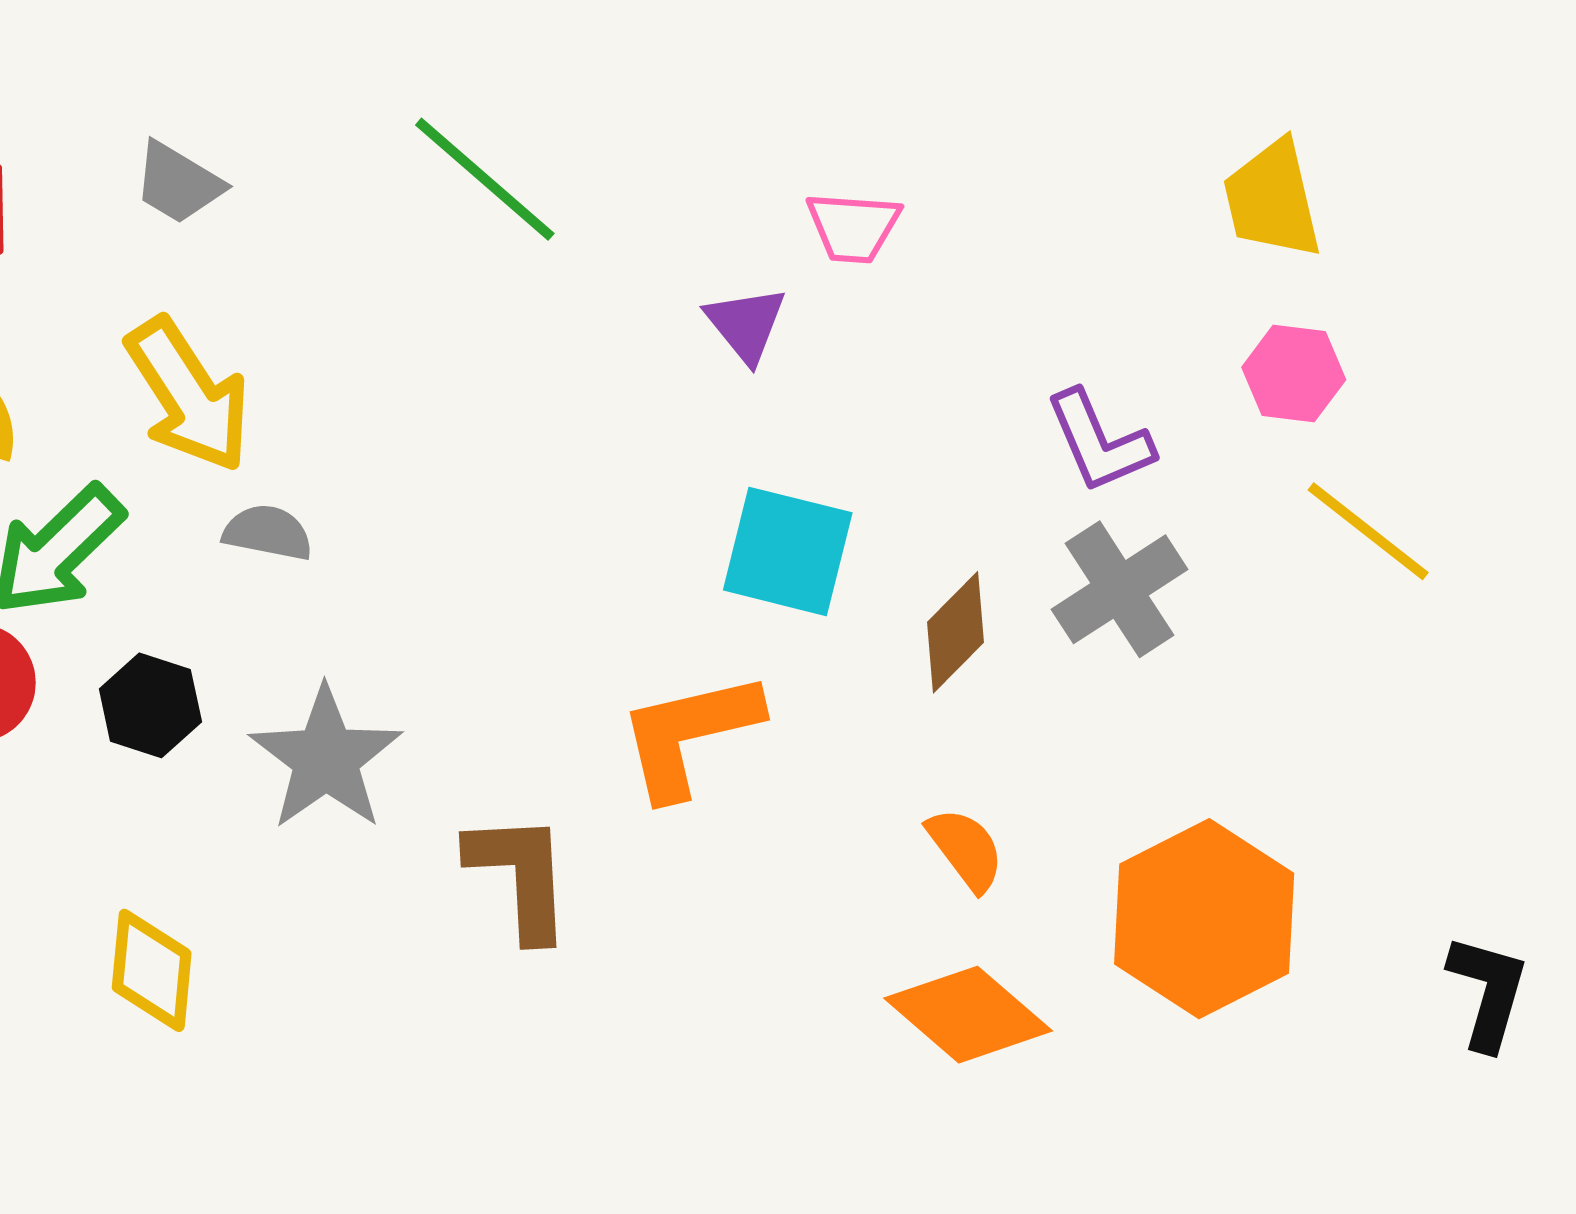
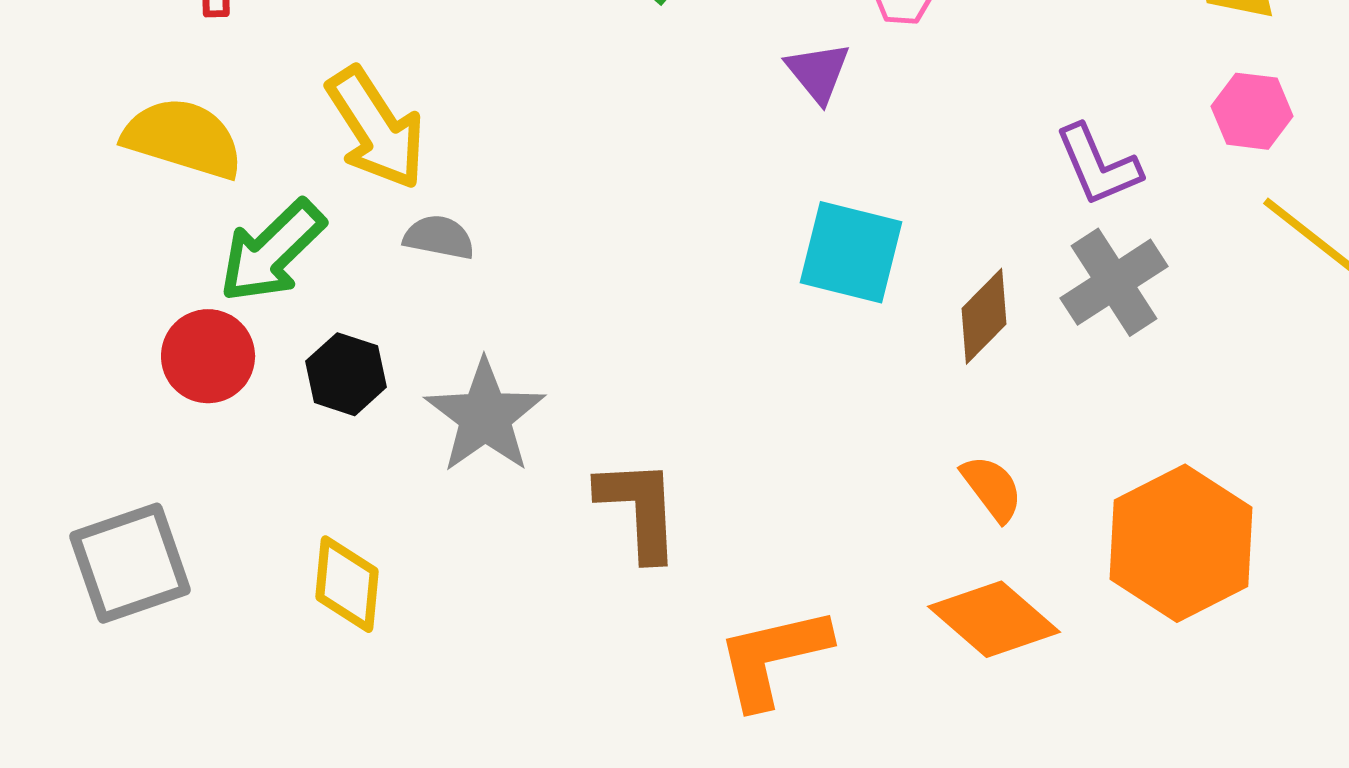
orange L-shape: (689, 734) -> (773, 657), moved

